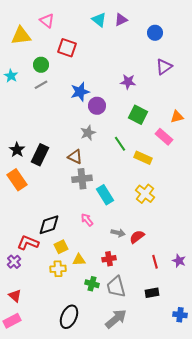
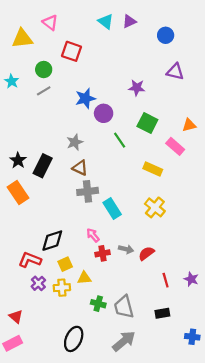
purple triangle: (164, 67) -> (175, 72), turned 48
gray star: (88, 133) -> (75, 142), moved
green line: (120, 144) -> (120, 140), moved
red cross: (109, 259) -> (102, 253), moved
purple cross: (14, 262) -> (38, 283), moved

